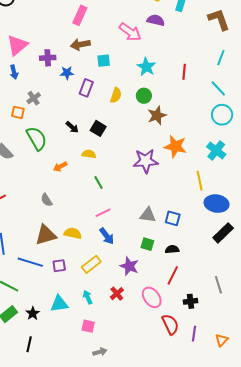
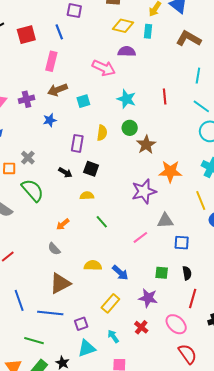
brown L-shape: (219, 19) -> (189, 39), turned -30
purple cross: (48, 58) -> (27, 99), moved
purple rectangle: (86, 88) -> (77, 143), moved
gray cross: (34, 98) -> (28, 158), moved
orange arrow: (60, 167) -> (63, 224), moved
pink line: (103, 213) -> (140, 237), moved
gray triangle: (148, 215) -> (165, 221), moved
yellow semicircle: (73, 233) -> (93, 265), moved
black semicircle: (172, 249) -> (187, 273), turned 96
purple square: (59, 266) -> (81, 324), moved
red semicircle: (170, 324) -> (187, 354), moved

